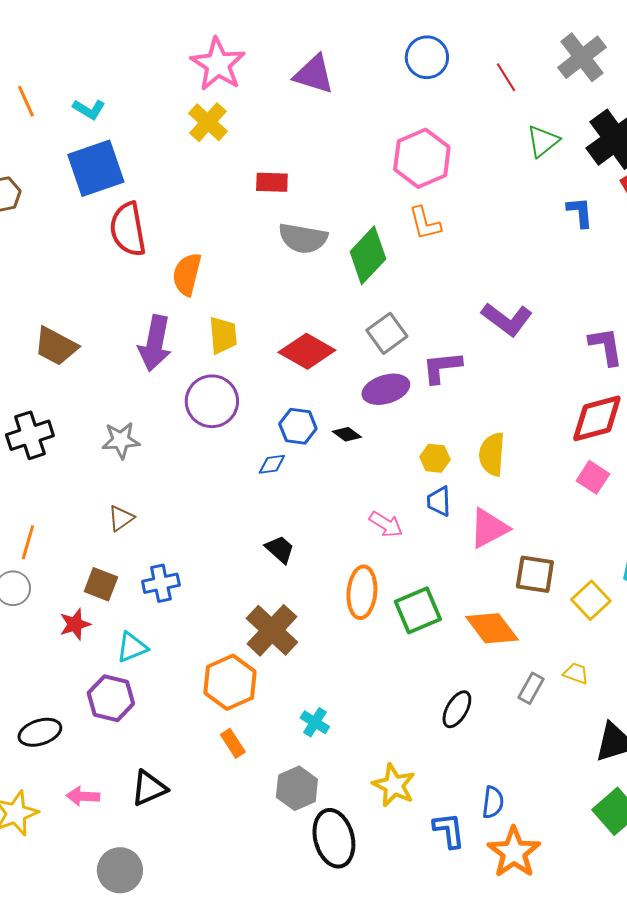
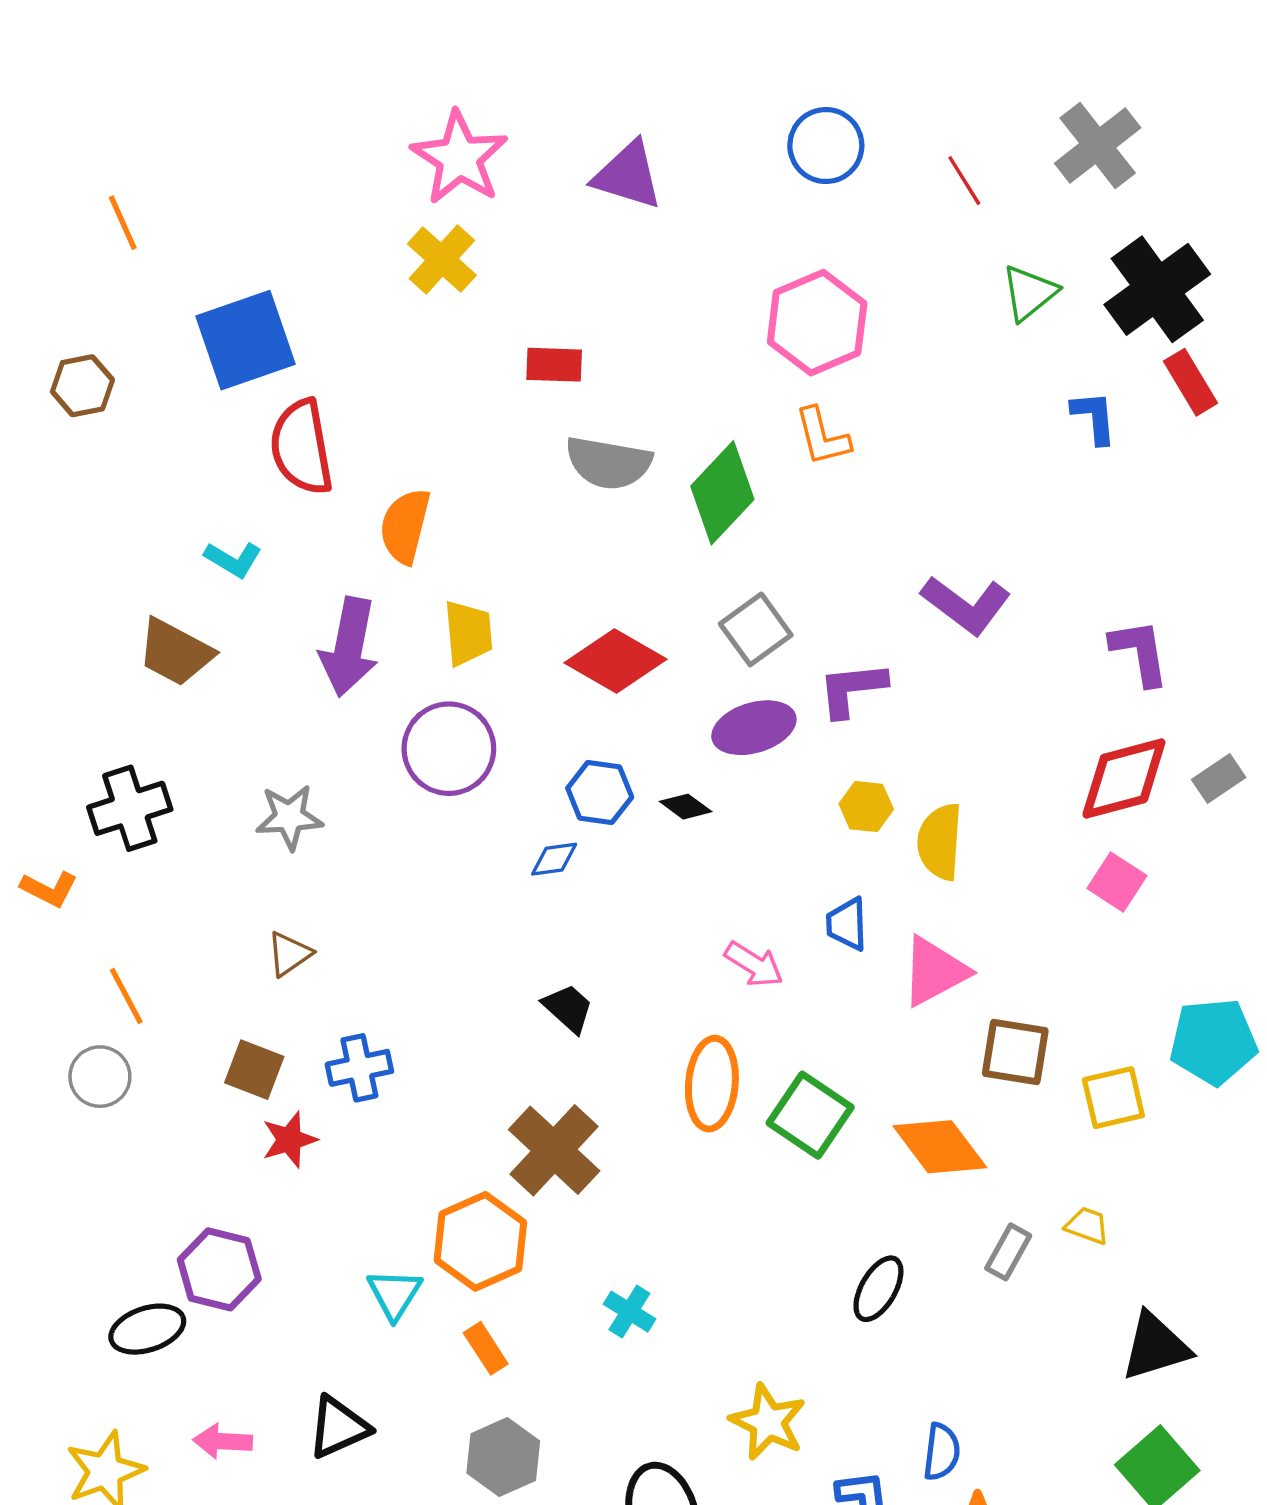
cyan L-shape: (89, 109) -> (233, 559), moved
yellow hexagon: (435, 458) -> (866, 807), moved
orange line: (28, 542) -> (126, 996), turned -44
yellow square: (591, 600) -> (1113, 1098), turned 30
green square: (418, 610) -> (810, 1115), turned -33
red star: (75, 624) -> (289, 1140), moved
cyan triangle: (132, 647) -> (395, 1294), moved, turned -36
purple hexagon: (111, 698) -> (219, 1269), moved
gray hexagon: (297, 788) -> (503, 1457), moved

